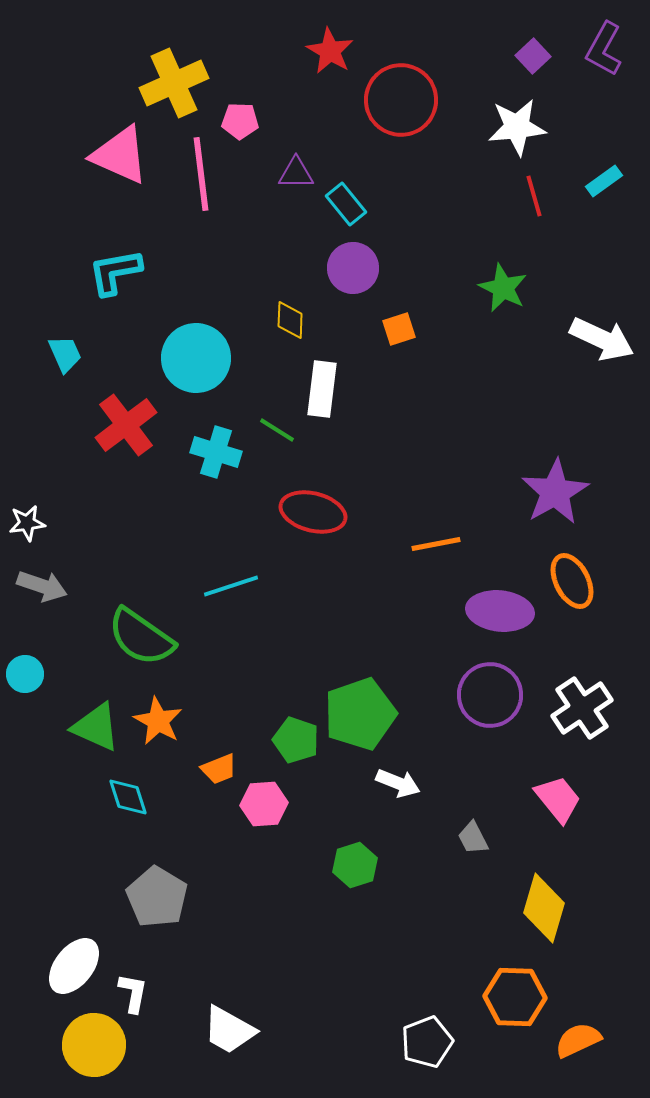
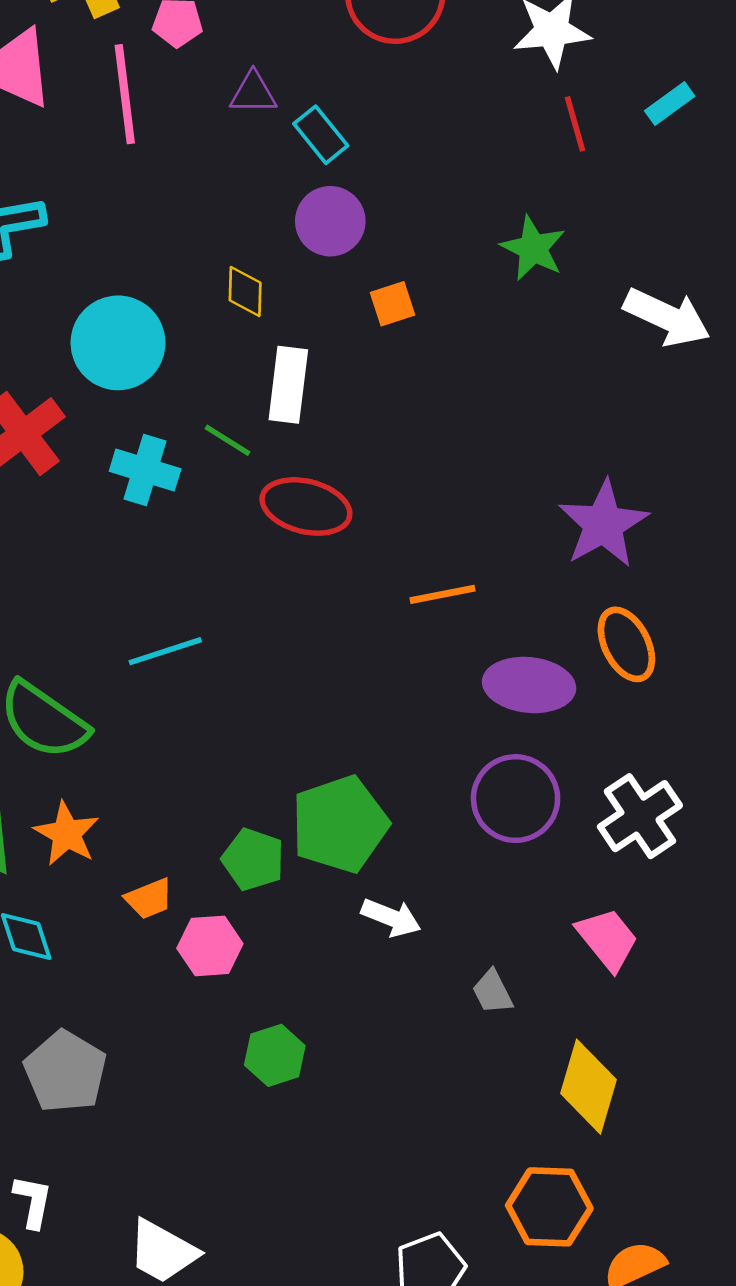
red ellipse: (313, 512) -> (306, 506), moved
green hexagon: (355, 865) -> (275, 1055), moved

